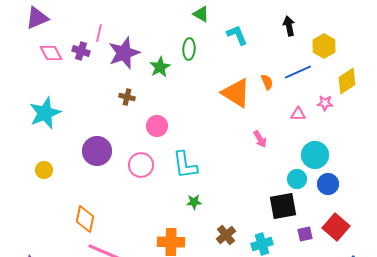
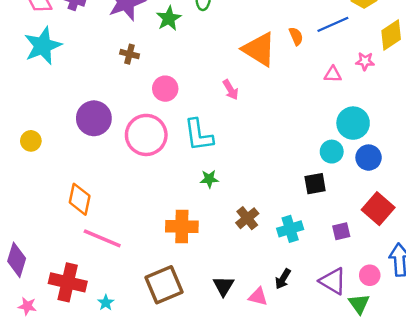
cyan star: (45, 113) -> (43, 46), moved
pink arrow: (260, 139) -> (231, 90), moved
pink circle: (141, 165) -> (146, 135), size x1.4
black square: (283, 206) -> (315, 184), size x0.7
purple square: (305, 234) -> (341, 231), moved

